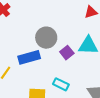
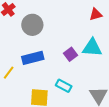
gray circle: (46, 38) -> (32, 25), moved

